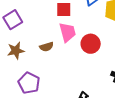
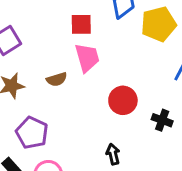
red circle: (91, 44) -> (123, 100), moved

